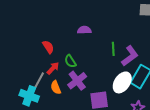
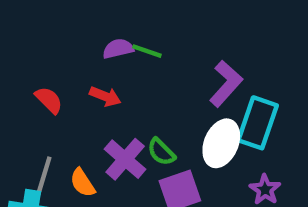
green line: (113, 49) -> (147, 51), moved, turned -56
green semicircle: (70, 61) -> (161, 152), moved
red arrow: (53, 68) -> (105, 96), moved, turned 80

